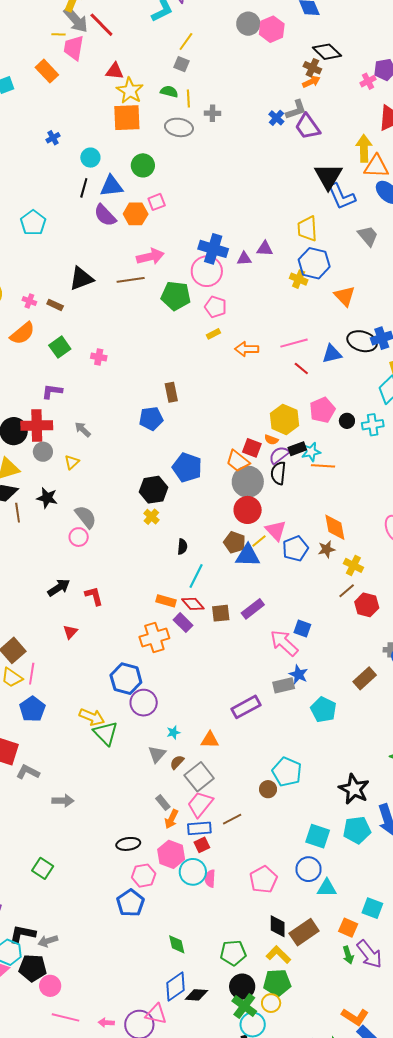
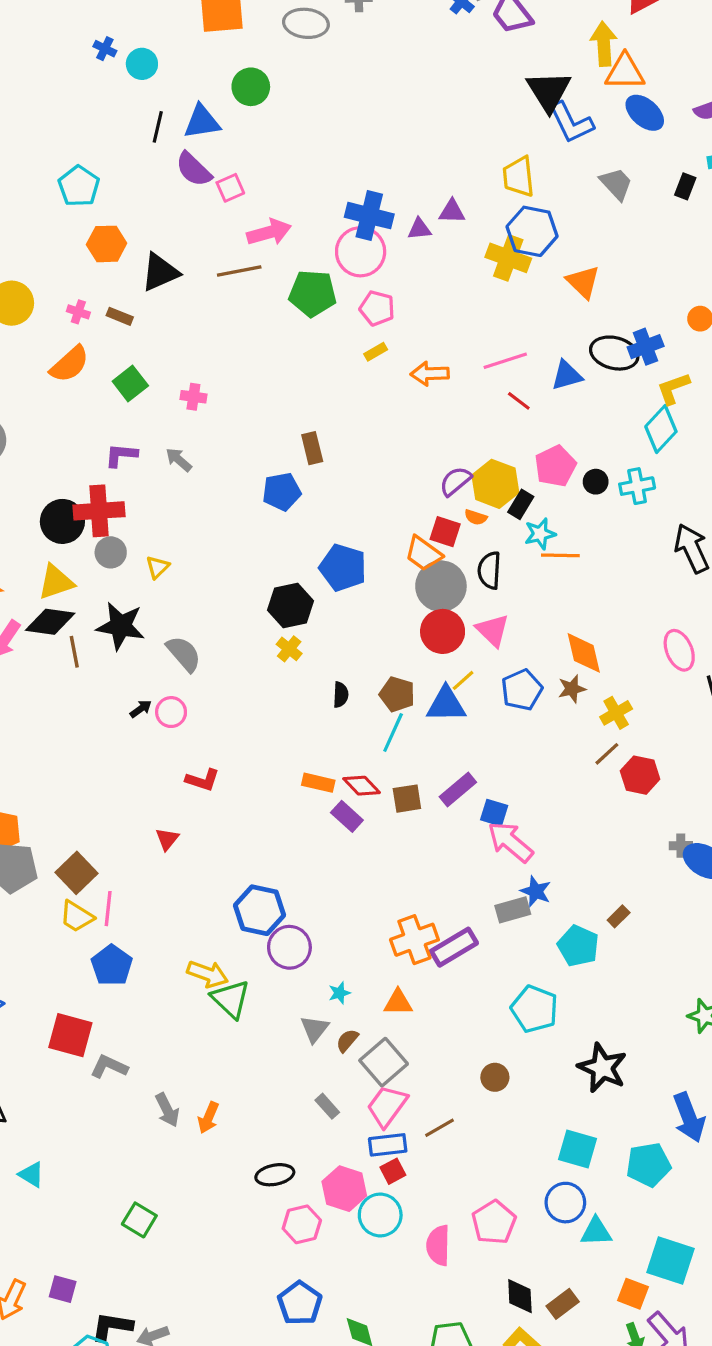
blue cross: (53, 138) -> (105, 49), turned -32
cyan circle: (90, 158) -> (142, 64), moved
pink square: (157, 202) -> (230, 188), moved
orange hexagon: (136, 214) -> (107, 244), moved
yellow cross: (299, 279) -> (508, 258), size x1.5
gray arrow: (83, 429) -> (179, 460), moved
black rectangle: (297, 449) -> (521, 504), moved, turned -36
purple semicircle: (279, 455) -> (455, 481), moved
black star: (47, 498) -> (121, 626), size x1.4
pink triangle: (276, 530) -> (493, 630), moved
pink circle: (79, 537) -> (171, 712), moved
brown pentagon: (235, 542) -> (397, 694), moved
yellow cross: (353, 565) -> (616, 713), turned 36
cyan line: (196, 576) -> (393, 733), moved
black arrow: (59, 588) -> (141, 709), moved, size x0.6
red L-shape: (94, 596) -> (203, 780), turned 125
blue square: (302, 629) -> (494, 813), moved
orange cross: (154, 637) -> (414, 940), moved
brown rectangle: (365, 678) -> (619, 916), moved, size x0.6
cyan pentagon: (287, 772) -> (534, 1009), moved
black star: (354, 789) -> (602, 1068), moved
gray arrow: (63, 801) -> (167, 1110), turned 65
orange arrow: (171, 819) -> (208, 1118), moved
cyan pentagon: (357, 830) -> (648, 1165), moved
pink semicircle: (210, 879) -> (438, 1245), moved, size x1.4
blue pentagon: (130, 903) -> (300, 1303), moved
cyan square: (372, 908) -> (670, 1261), size x1.4
brown rectangle: (304, 932) -> (563, 1304), size x0.7

